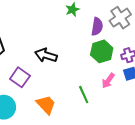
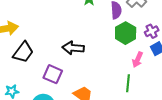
green line: (84, 95) -> (128, 83), moved, turned 42

